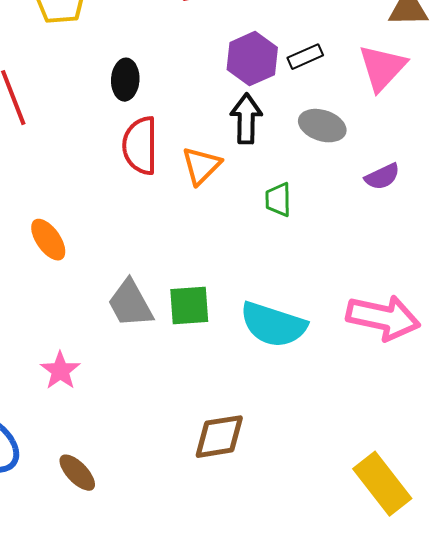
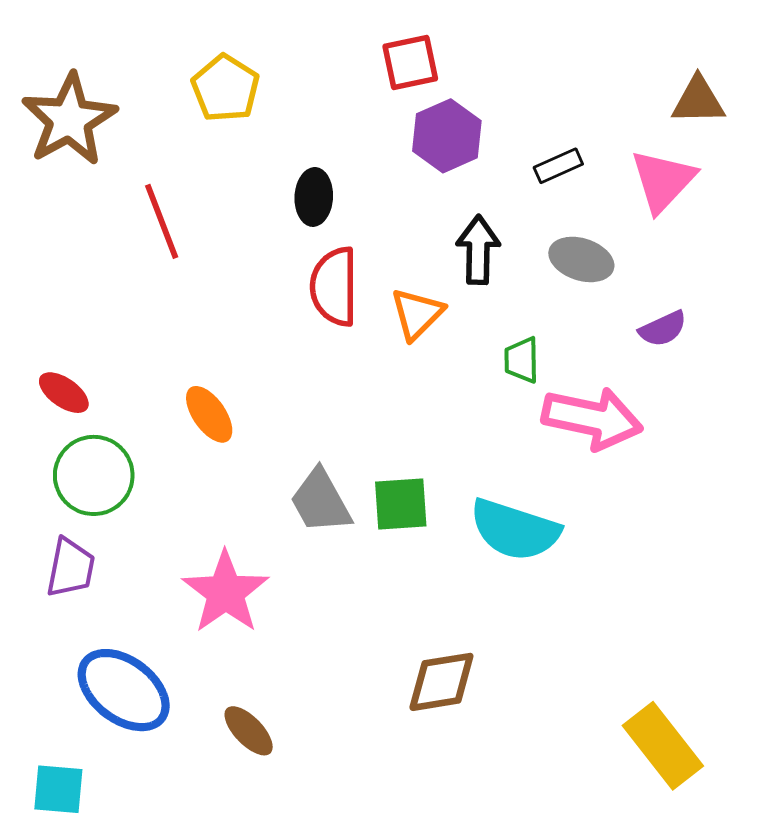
purple hexagon: (252, 59) -> (447, 136), moved
pink arrow: (383, 318) -> (592, 418), moved
pink star: (60, 371) -> (225, 592), size x1.6

